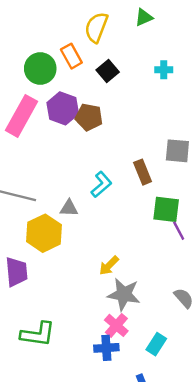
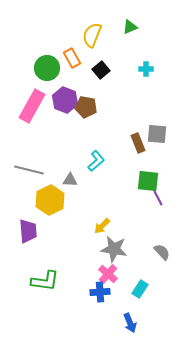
brown rectangle: (143, 172) -> (138, 143), moved

